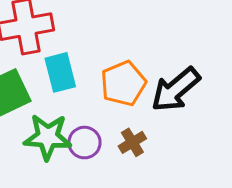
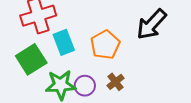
black arrow: (176, 90) -> (152, 24), moved

